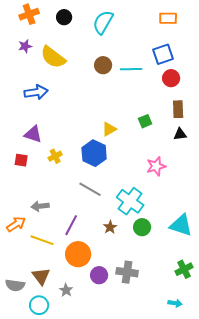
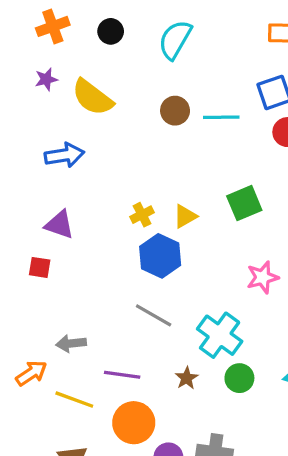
green square: (145, 121) -> (244, 203), size x1.5
yellow cross: (55, 156) -> (142, 215), moved
purple line: (71, 225) -> (122, 375), turned 70

